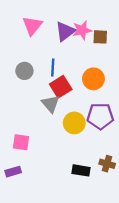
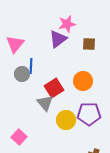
pink triangle: (32, 26) -> (15, 44), moved
pink star: (82, 30) -> (67, 24), moved
blue line: (53, 68) -> (31, 66), moved
pink square: (21, 142) -> (19, 137), turned 35

